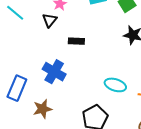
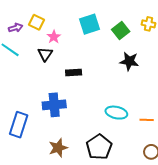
blue cross: (54, 72) -> (54, 105), turned -30
brown star: (43, 109) -> (58, 148), moved

